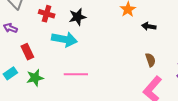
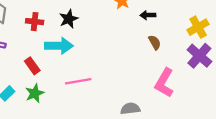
red rectangle: (27, 52) -> (32, 66), moved
brown semicircle: (150, 60) -> (155, 42), moved

